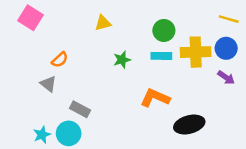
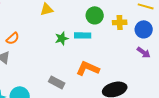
yellow cross: (196, 52) -> (120, 22), moved, size x0.6
cyan rectangle: (161, 56) -> (83, 35), moved
gray rectangle: (80, 109) -> (57, 82), moved

